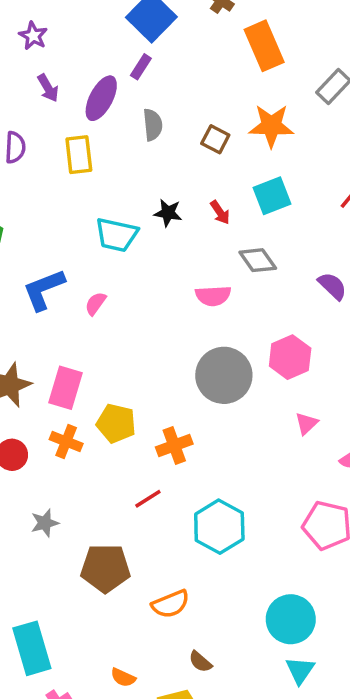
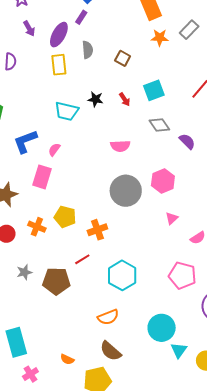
orange star: (271, 126) -> (160, 38), moved, size x0.7
yellow rectangle: (79, 155) -> (59, 65), moved
gray diamond: (258, 260) -> (159, 125), moved
pink rectangle: (65, 388) -> (42, 177), moved
brown pentagon: (105, 568) -> (56, 281), moved
orange semicircle: (171, 604) -> (108, 317), moved
brown semicircle: (200, 662) -> (111, 351), size x1.6
cyan triangle: (300, 670) -> (179, 350), moved

